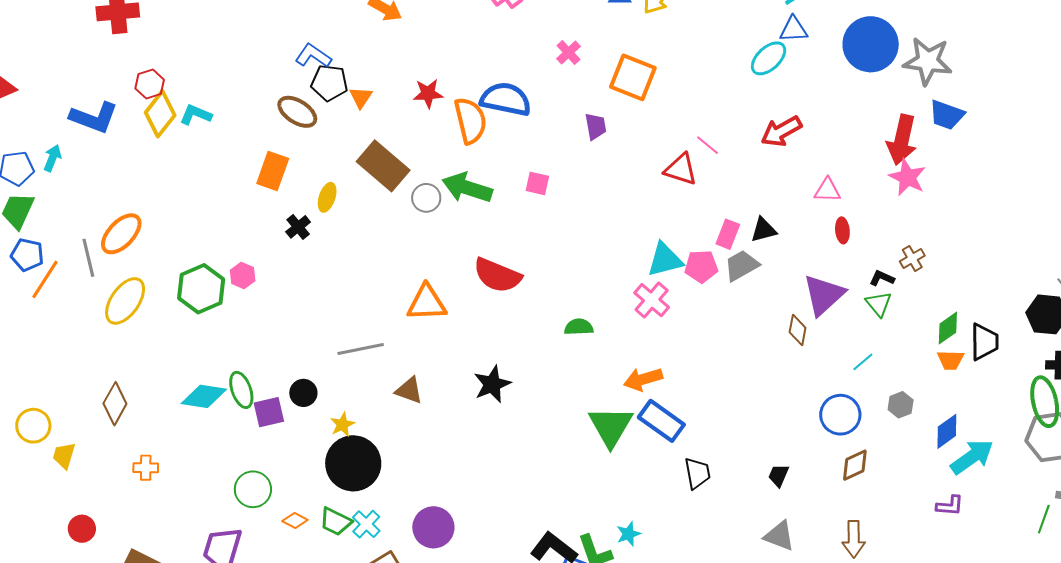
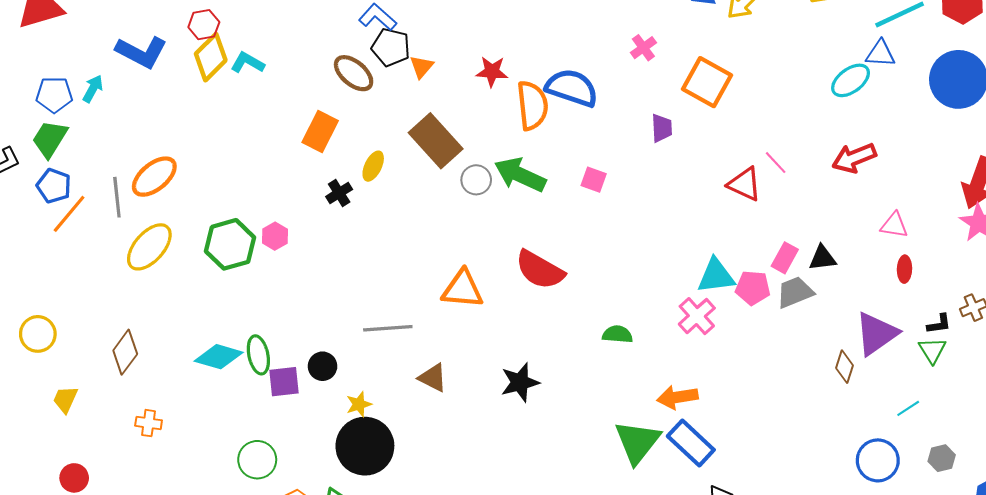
black L-shape: (882, 278) -> (939, 324), turned 140
yellow circle: (33, 426) -> (38, 334), moved

